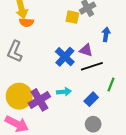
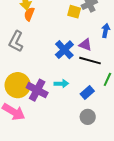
orange semicircle: (26, 22) -> (29, 14), turned 104
black line: (92, 66) -> (90, 61), turned 30
purple cross: (39, 100) -> (37, 90), turned -35

